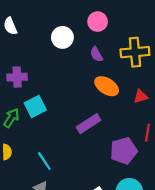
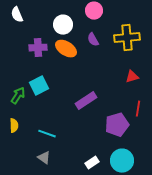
purple cross: (17, 77) -> (38, 48), moved
orange ellipse: (107, 86) -> (66, 49), moved
cyan line: (44, 161) -> (47, 134), turned -36

